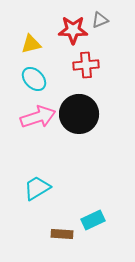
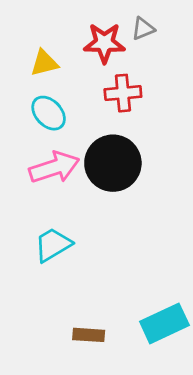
cyan trapezoid: (37, 188) -> (53, 245), moved
cyan rectangle: (93, 220) -> (164, 323), moved, size x1.4

